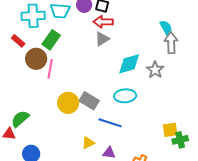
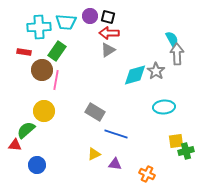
red rectangle: (18, 41) -> (24, 52), turned -32
gray star: (155, 70) -> (156, 71), moved
cyan ellipse: (125, 96) -> (164, 107), moved
yellow circle: (68, 103) -> (44, 111), moved

